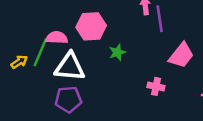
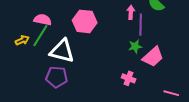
pink semicircle: (57, 38) -> (43, 20), moved
green star: (117, 52) -> (135, 46), moved

